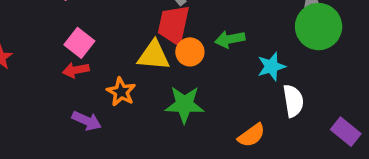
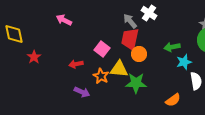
green arrow: (230, 39) -> (172, 47), moved
pink square: (79, 43) -> (102, 49), moved
yellow triangle: (154, 56) -> (119, 69), moved

